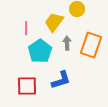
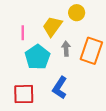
blue L-shape: (61, 80) -> (60, 88), turned 140

